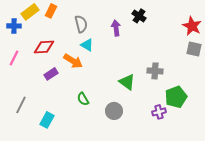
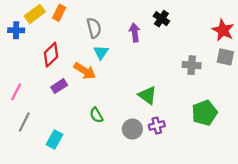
cyan triangle: (87, 45) -> (101, 52), turned 32
red diamond: (44, 47) -> (51, 55), turned -40
pink line: (14, 58) -> (16, 92), moved
gray cross: (155, 71) -> (192, 65), moved
purple cross: (159, 112) -> (157, 126), moved

